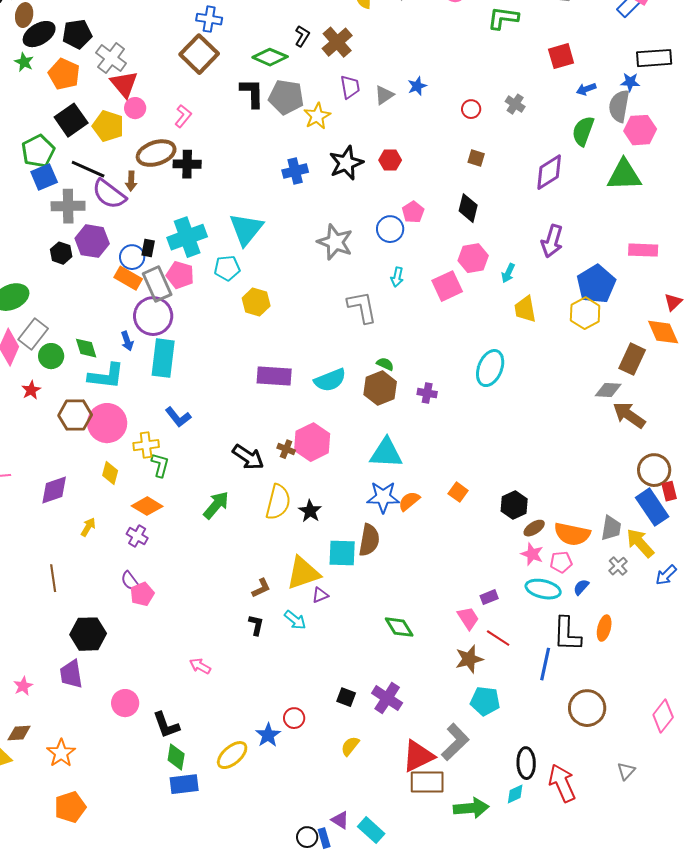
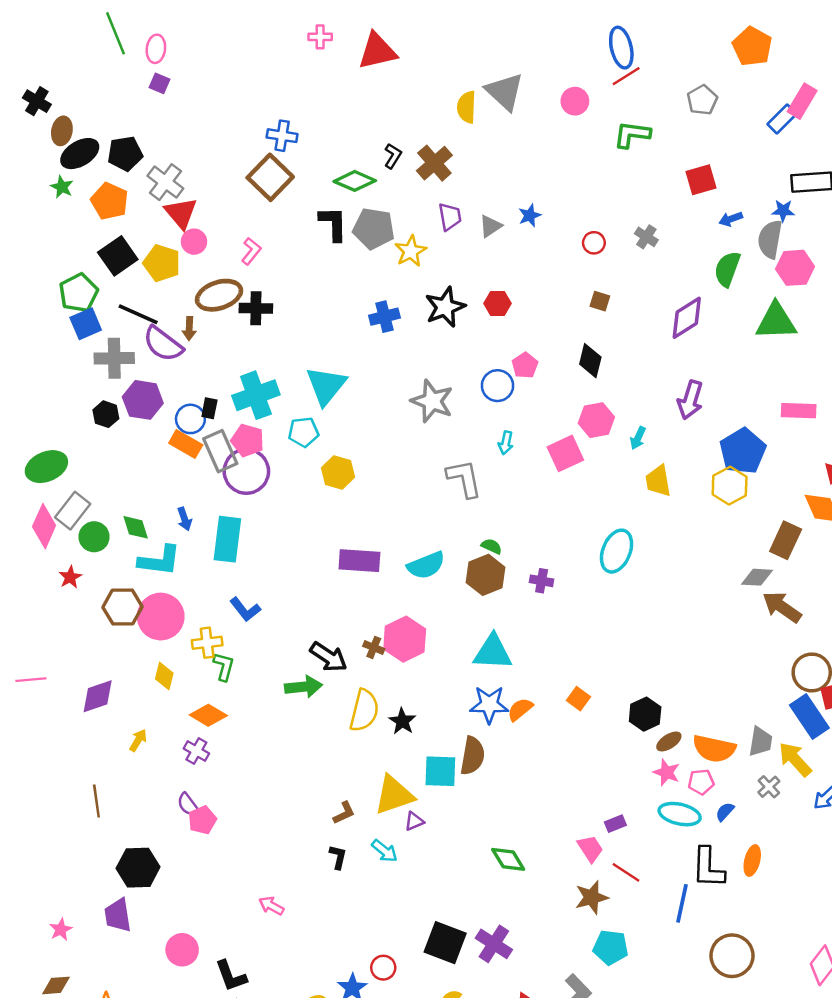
purple circle: (153, 316) -> (246, 471), moved
green arrow: (216, 505) -> (304, 687), moved, turned 44
black square: (346, 697) -> (445, 943), size x1.8

